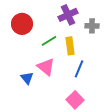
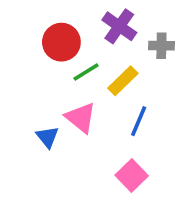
purple cross: (68, 15) -> (119, 26), turned -30
red circle: (22, 24) -> (61, 42), moved
yellow rectangle: (70, 46) -> (123, 81), turned 54

